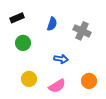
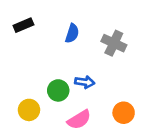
green circle: (23, 43) -> (58, 90), moved
yellow circle: (29, 79) -> (29, 110), moved

